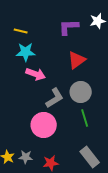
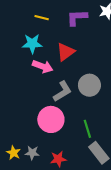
yellow line: (21, 31) -> (42, 18), moved
red triangle: (77, 60) -> (66, 52), moved
green line: (85, 118) -> (87, 129), moved

